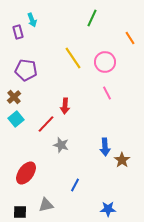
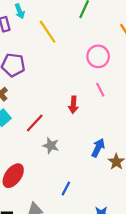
yellow line: (73, 58) -> (48, 32), moved
red arrow: (65, 106) -> (73, 105), moved
blue arrow: (105, 147) -> (98, 148), turned -150

